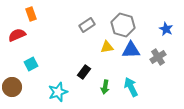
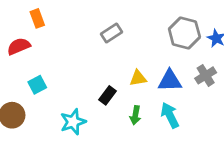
gray hexagon: (123, 25) -> (184, 33), moved
yellow triangle: (107, 47) -> (138, 78), moved
blue triangle: (131, 50) -> (170, 81), moved

